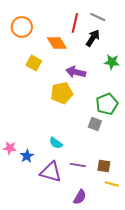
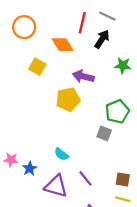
purple line: (78, 165) -> (86, 178), turned 42
brown square: (104, 166) -> (123, 180), moved

